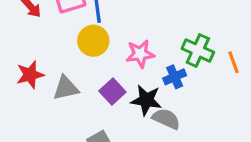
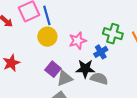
gray triangle: (66, 88) -> (65, 78), moved
purple square: (112, 91) -> (53, 69), moved

